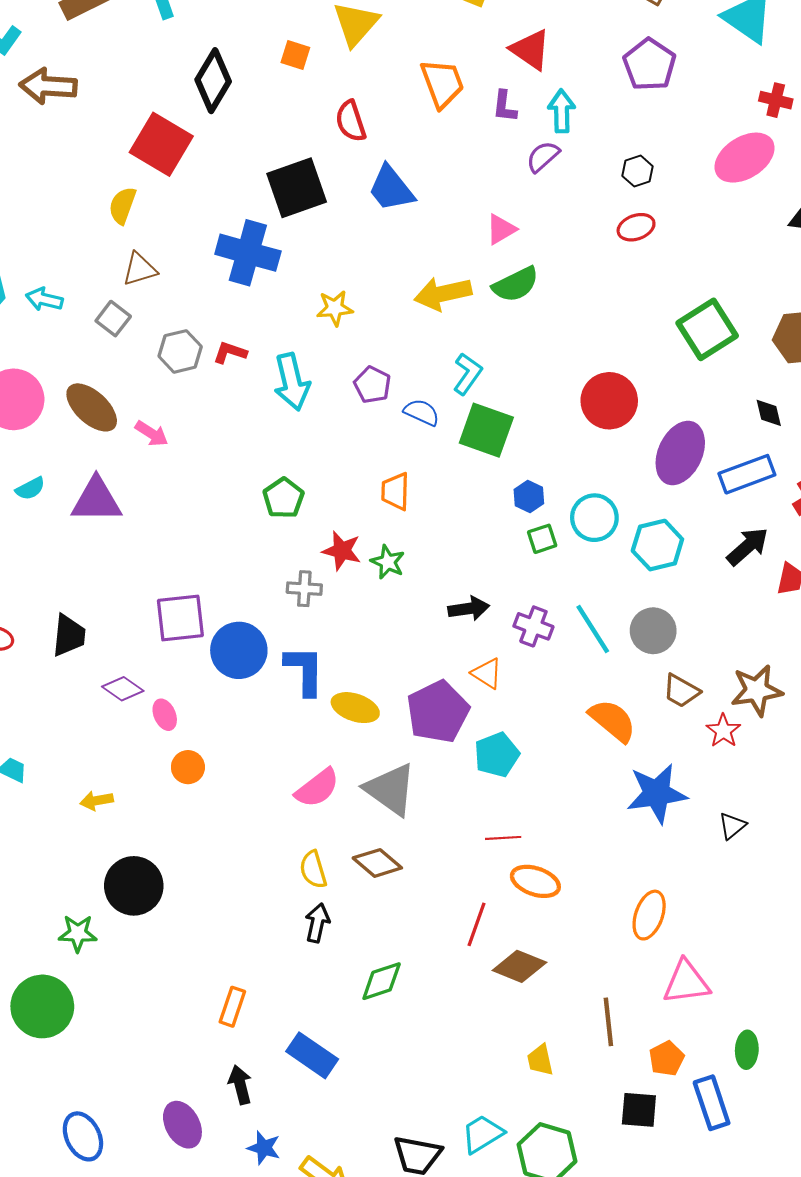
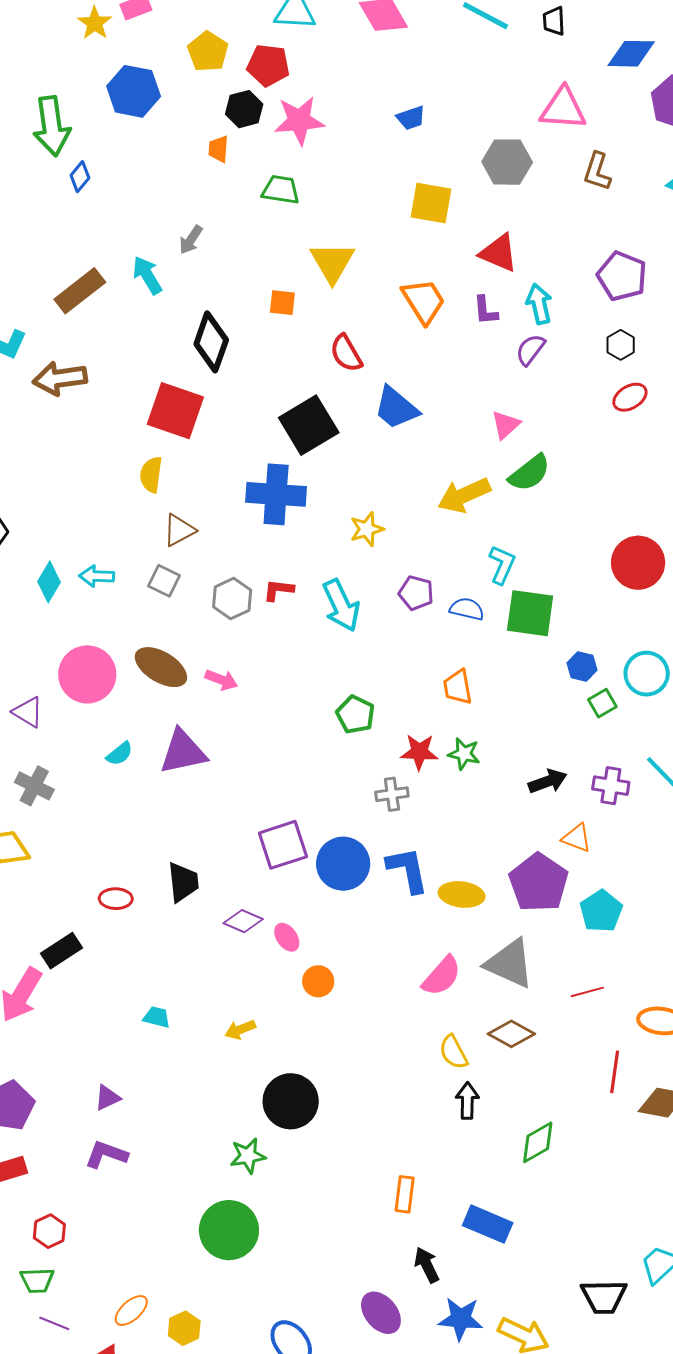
purple pentagon: (649, 65) -> (622, 276), moved
red line: (503, 838) -> (587, 992), moved
blue star: (264, 1148) -> (461, 1319), size x1.4

